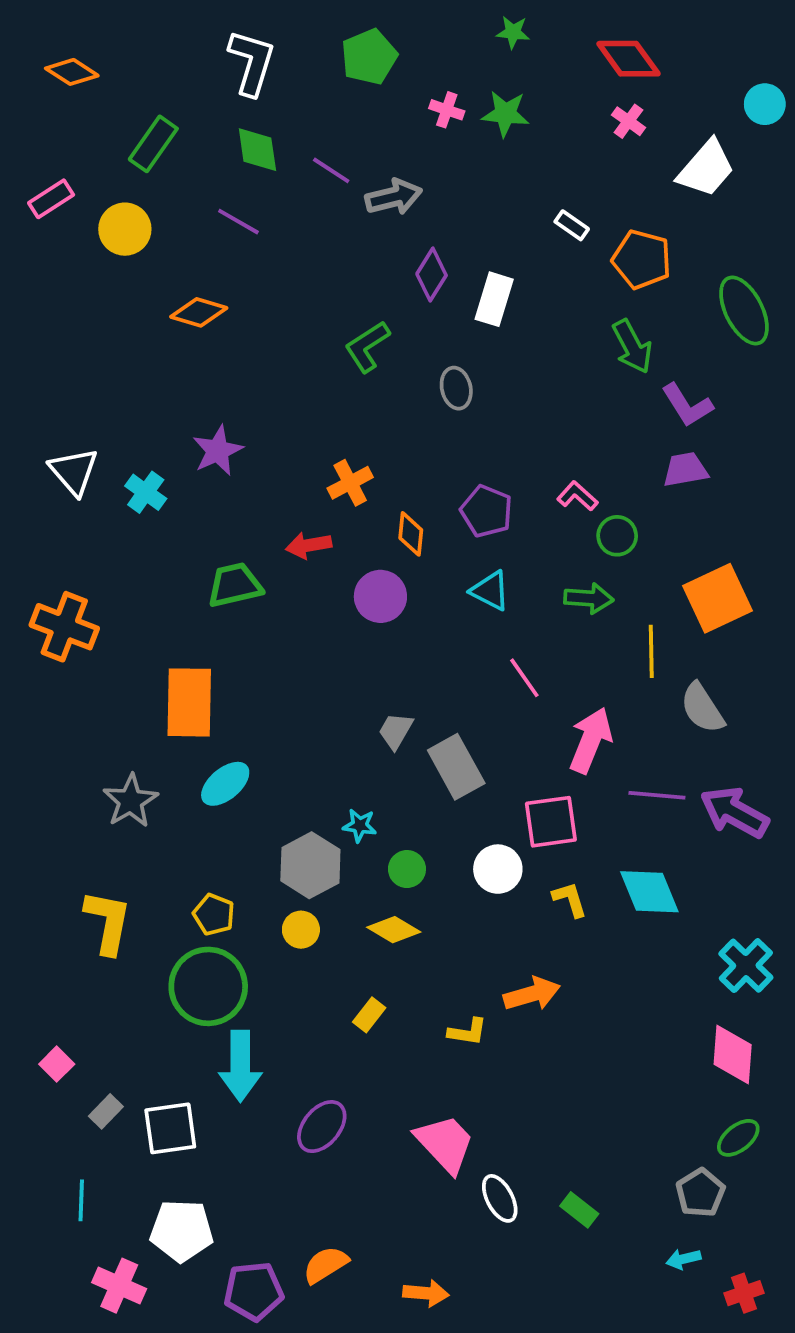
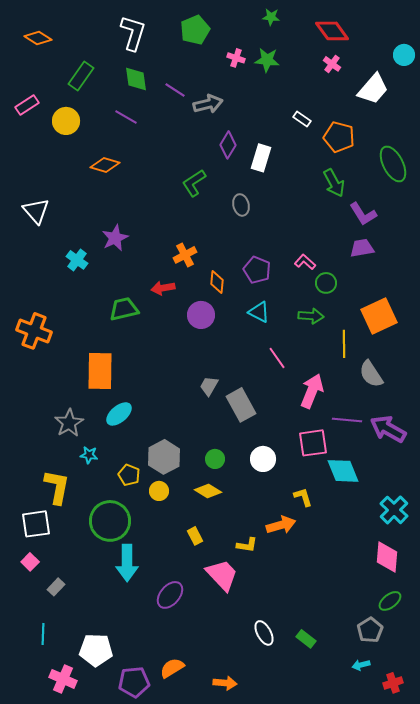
white triangle: (74, 471) -> (36, 211), moved
pink square: (551, 822) -> (313, 443), moved
cyan star: (360, 825) -> (89, 455), moved
yellow L-shape: (570, 899) -> (303, 497), moved
yellow pentagon: (214, 914) -> (129, 475), moved
yellow rectangle: (369, 1015) -> (195, 536), turned -66
white square: (170, 1128) -> (36, 524), moved
pink trapezoid: (445, 1144) -> (222, 575), moved

